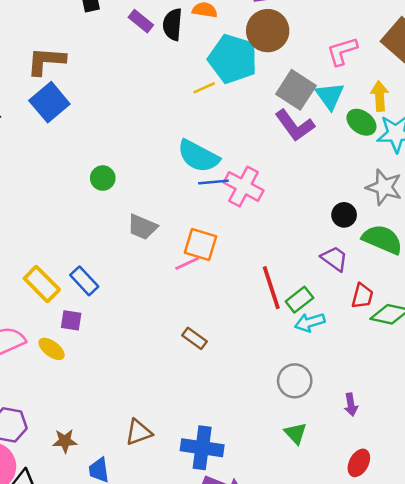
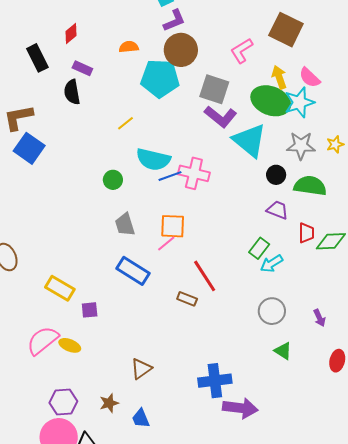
black semicircle: (173, 24) -> (72, 92), moved
yellow line: (204, 88) -> (125, 123), moved
cyan triangle: (330, 96) -> (250, 140), moved, size x1.5
green ellipse: (361, 122) -> (271, 101), size x1.6
green circle: (103, 178) -> (113, 180), moved
gray trapezoid: (142, 227) -> (125, 225), turned 65
blue rectangle: (84, 281) -> (133, 271), moved, size x1.4
red line: (271, 288) -> (205, 276), moved
yellow ellipse: (52, 349) -> (70, 345), moved
brown triangle: (139, 432) -> (141, 369), moved

